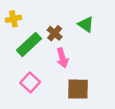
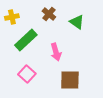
brown cross: (55, 33) -> (49, 14), moved

